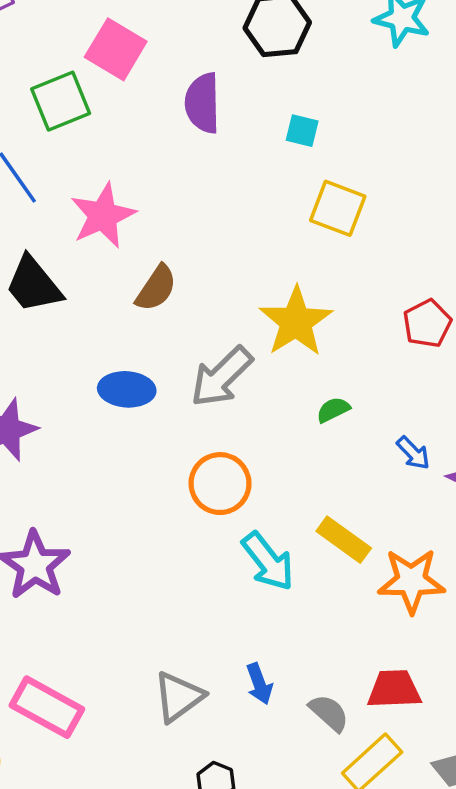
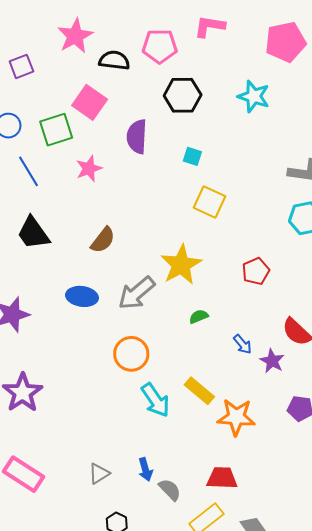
pink star: (103, 216) -> (89, 169), moved, size x0.7
gray triangle: (178, 697) -> (99, 474), size x0.7
gray semicircle: (329, 713) -> (170, 490), moved

